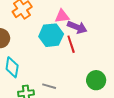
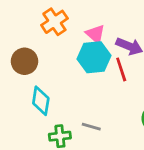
pink triangle: (62, 16) -> (95, 34), moved, turned 49

